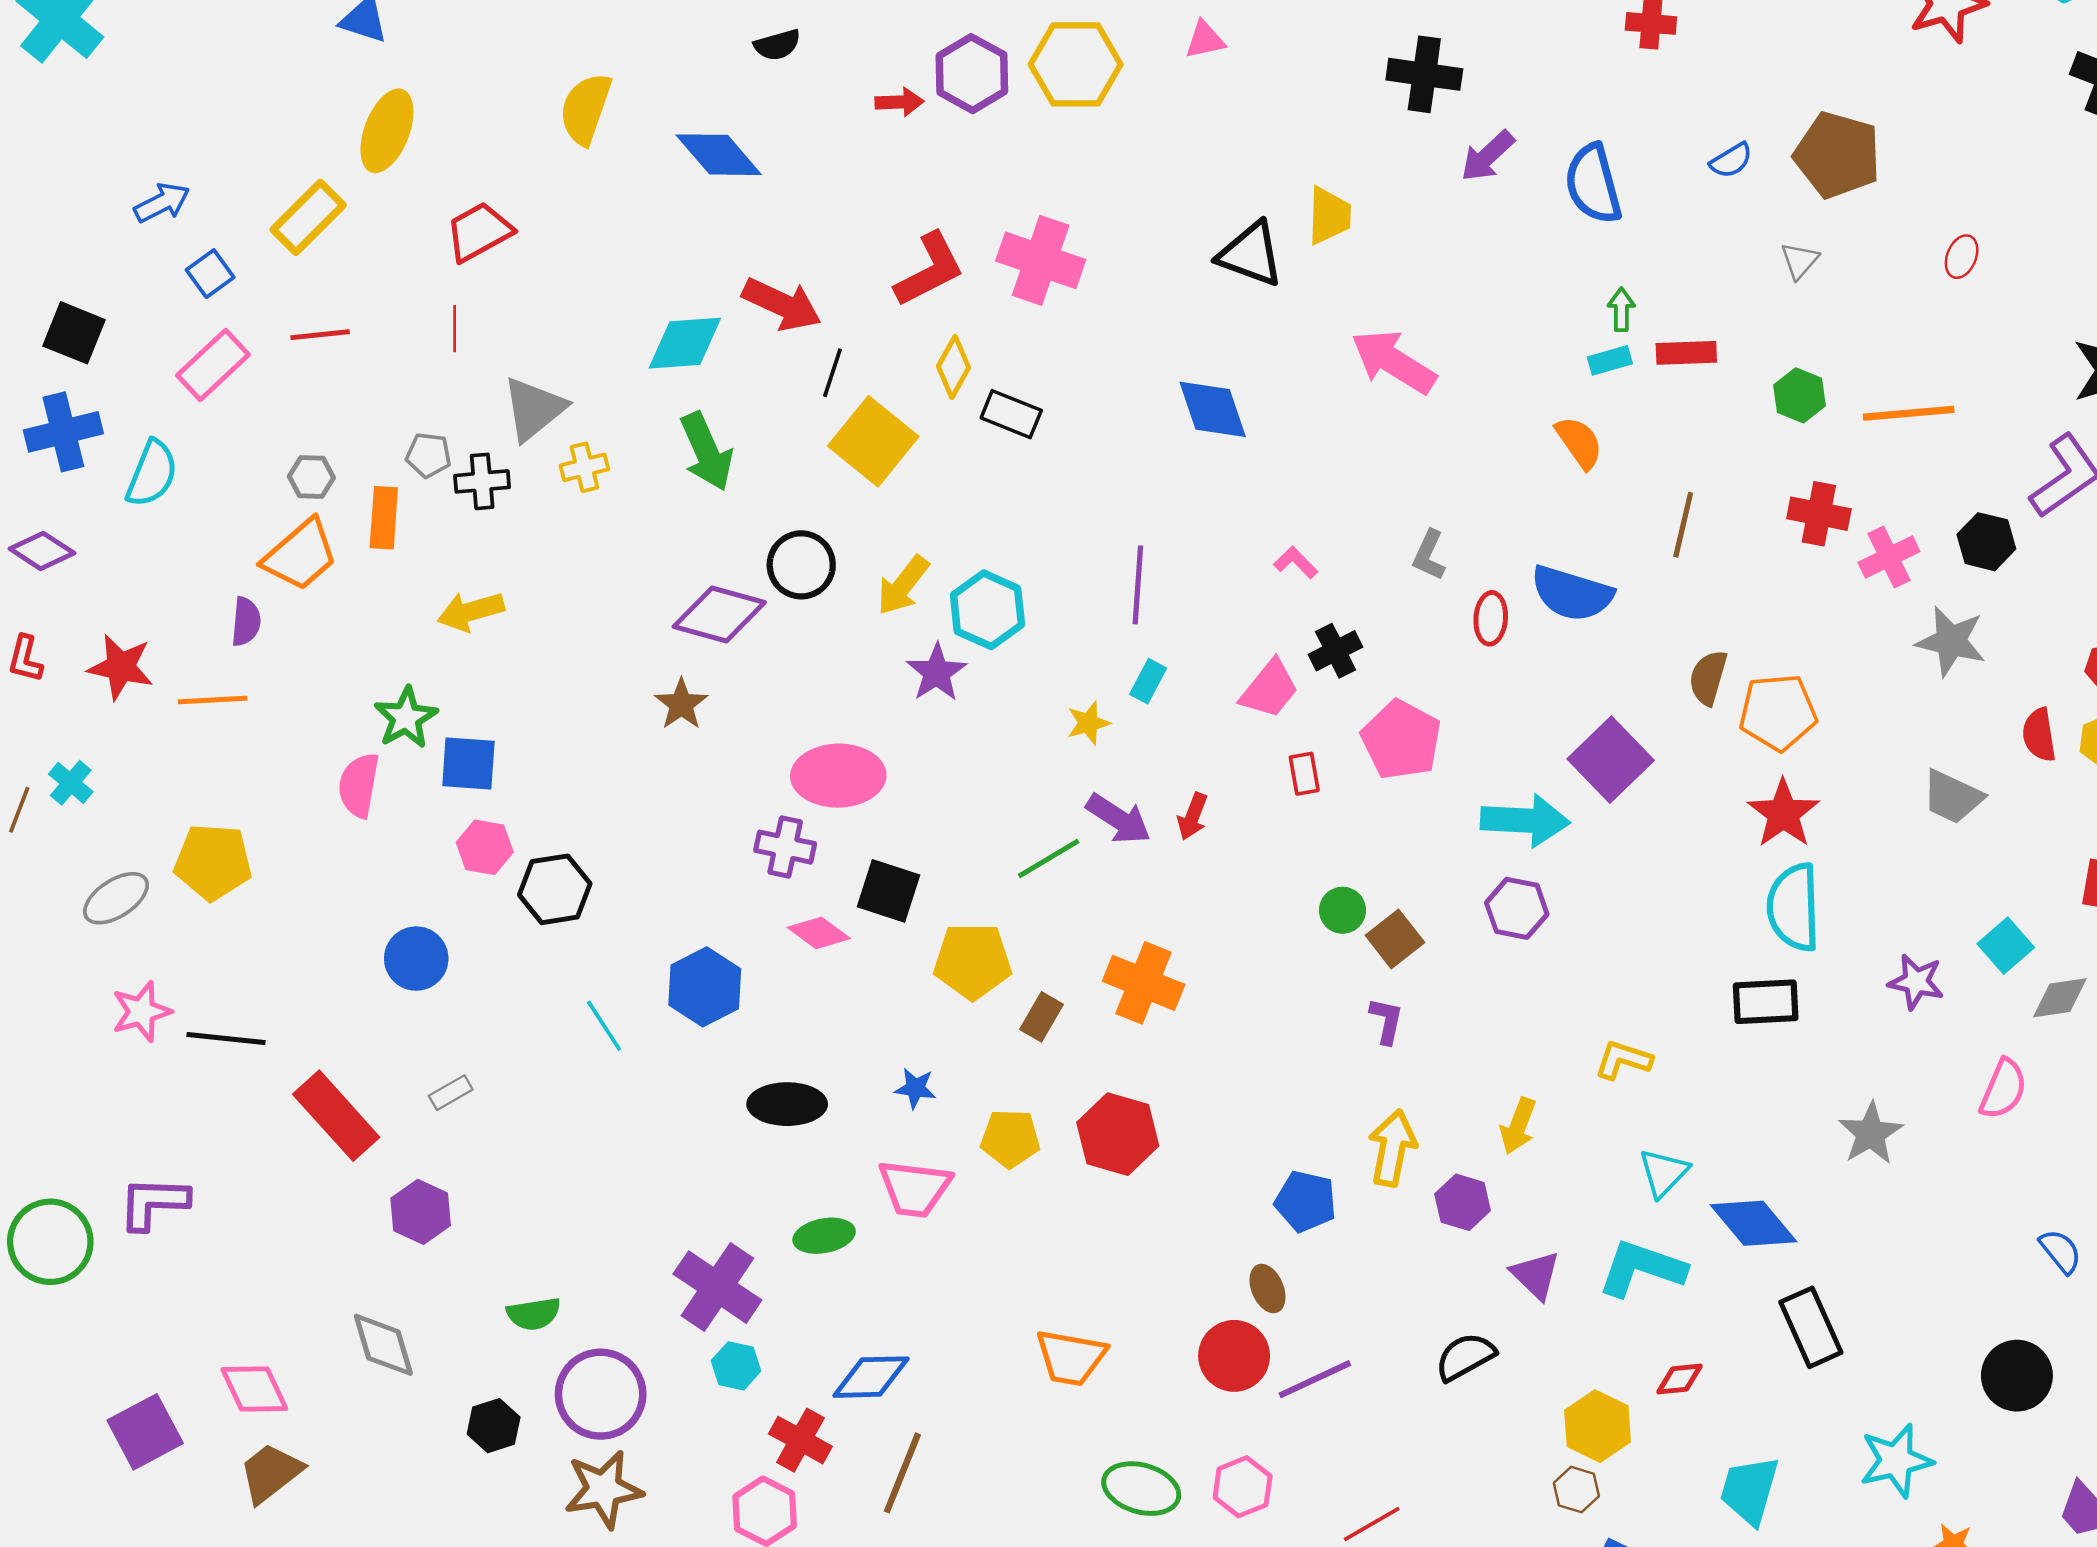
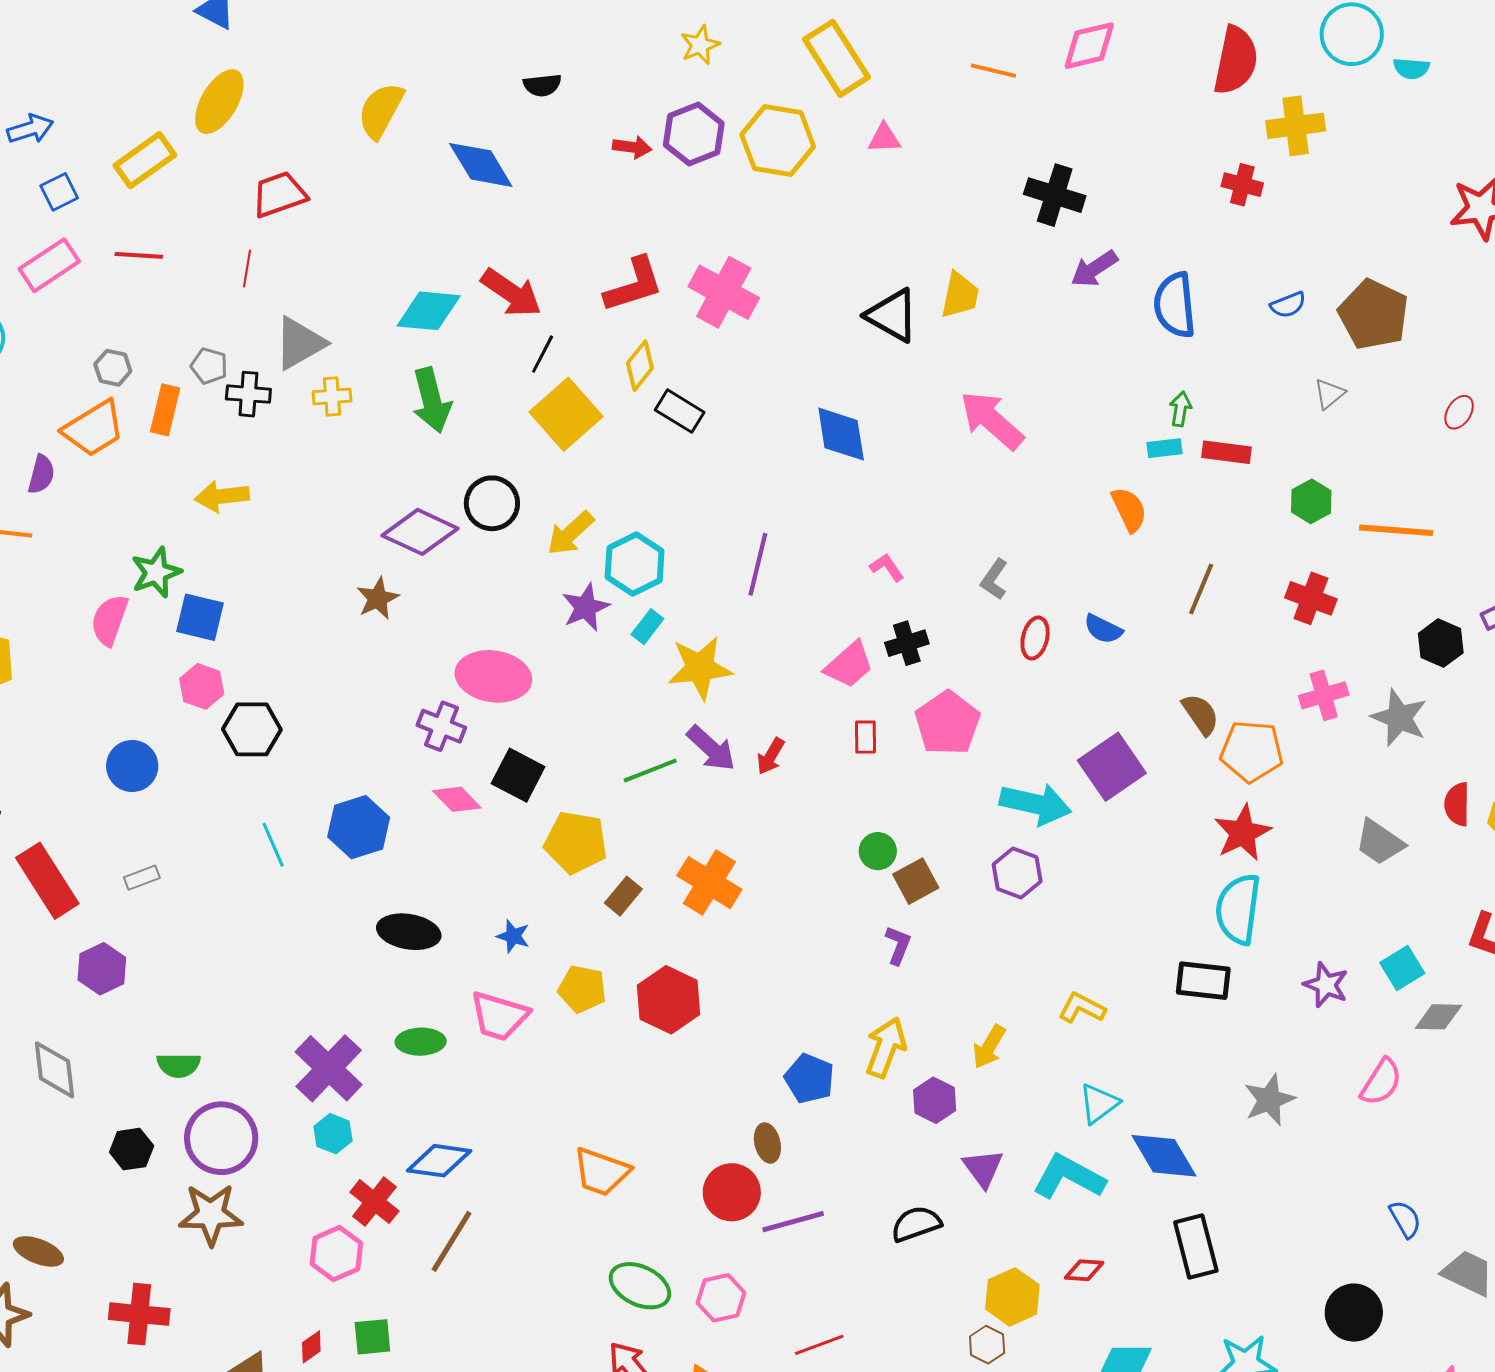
pink cross: (1889, 557) -> (1324, 695), moved
blue semicircle: (1572, 593) -> (1103, 629), size x0.6
brown semicircle: (1708, 678) -> (1201, 714), turned 120
cyan rectangle: (1148, 681) -> (647, 627), moved
yellow star: (1088, 723) -> (700, 668), size x1.8

